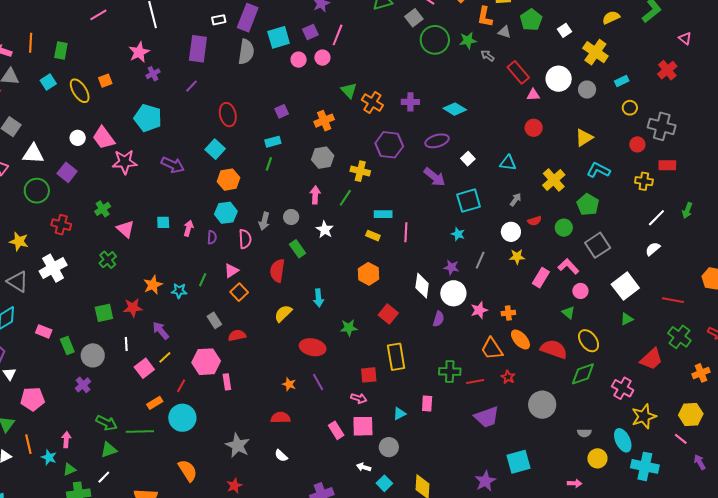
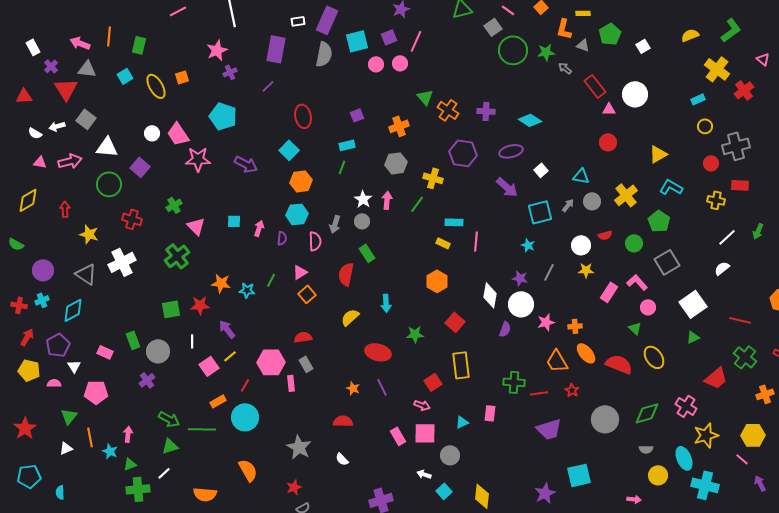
yellow cross: (595, 52) -> (717, 69), moved
gray circle: (587, 90) -> (592, 201), moved
gray cross: (662, 126) -> (736, 146), turned -32
gray arrow: (516, 200) -> (568, 205), moved
white star: (325, 230) -> (363, 199), moved
green cross: (108, 260) -> (177, 256), size x1.4
orange star: (153, 285) -> (221, 283), turned 30
gray rectangle: (214, 320) -> (306, 364), moved
pink rectangle: (44, 331) -> (105, 352), moved
green diamond: (583, 374) -> (647, 413), moved
red square: (369, 375) -> (433, 382), turned -30

